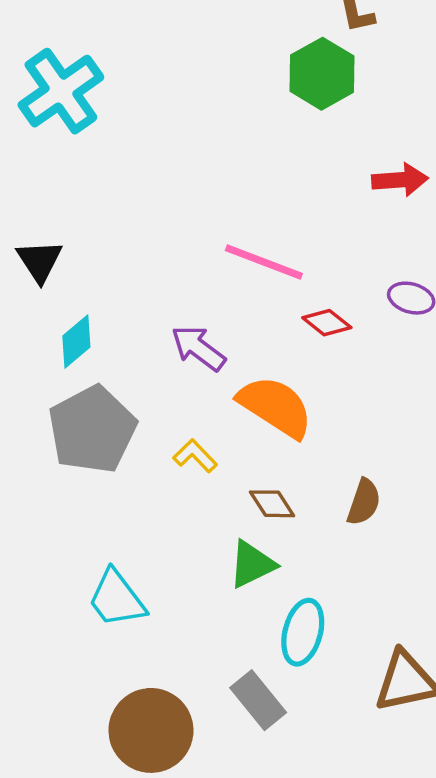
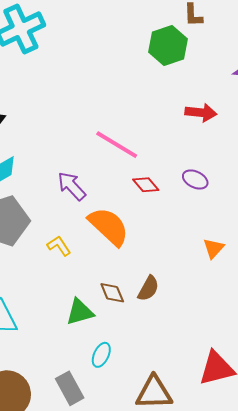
brown diamond: (272, 504) -> (112, 293), moved
cyan ellipse: (303, 632) -> (101, 355), size x0.7

